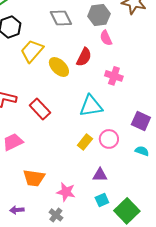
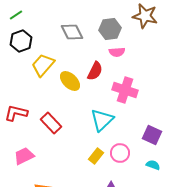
pink semicircle: (106, 38) -> (117, 52), turned -70
pink cross: (114, 76) -> (125, 90), size x1.4
cyan triangle: (91, 106) -> (102, 120), turned -35

